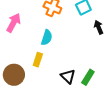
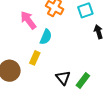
pink arrow: (14, 23) -> (28, 20), moved, turned -72

